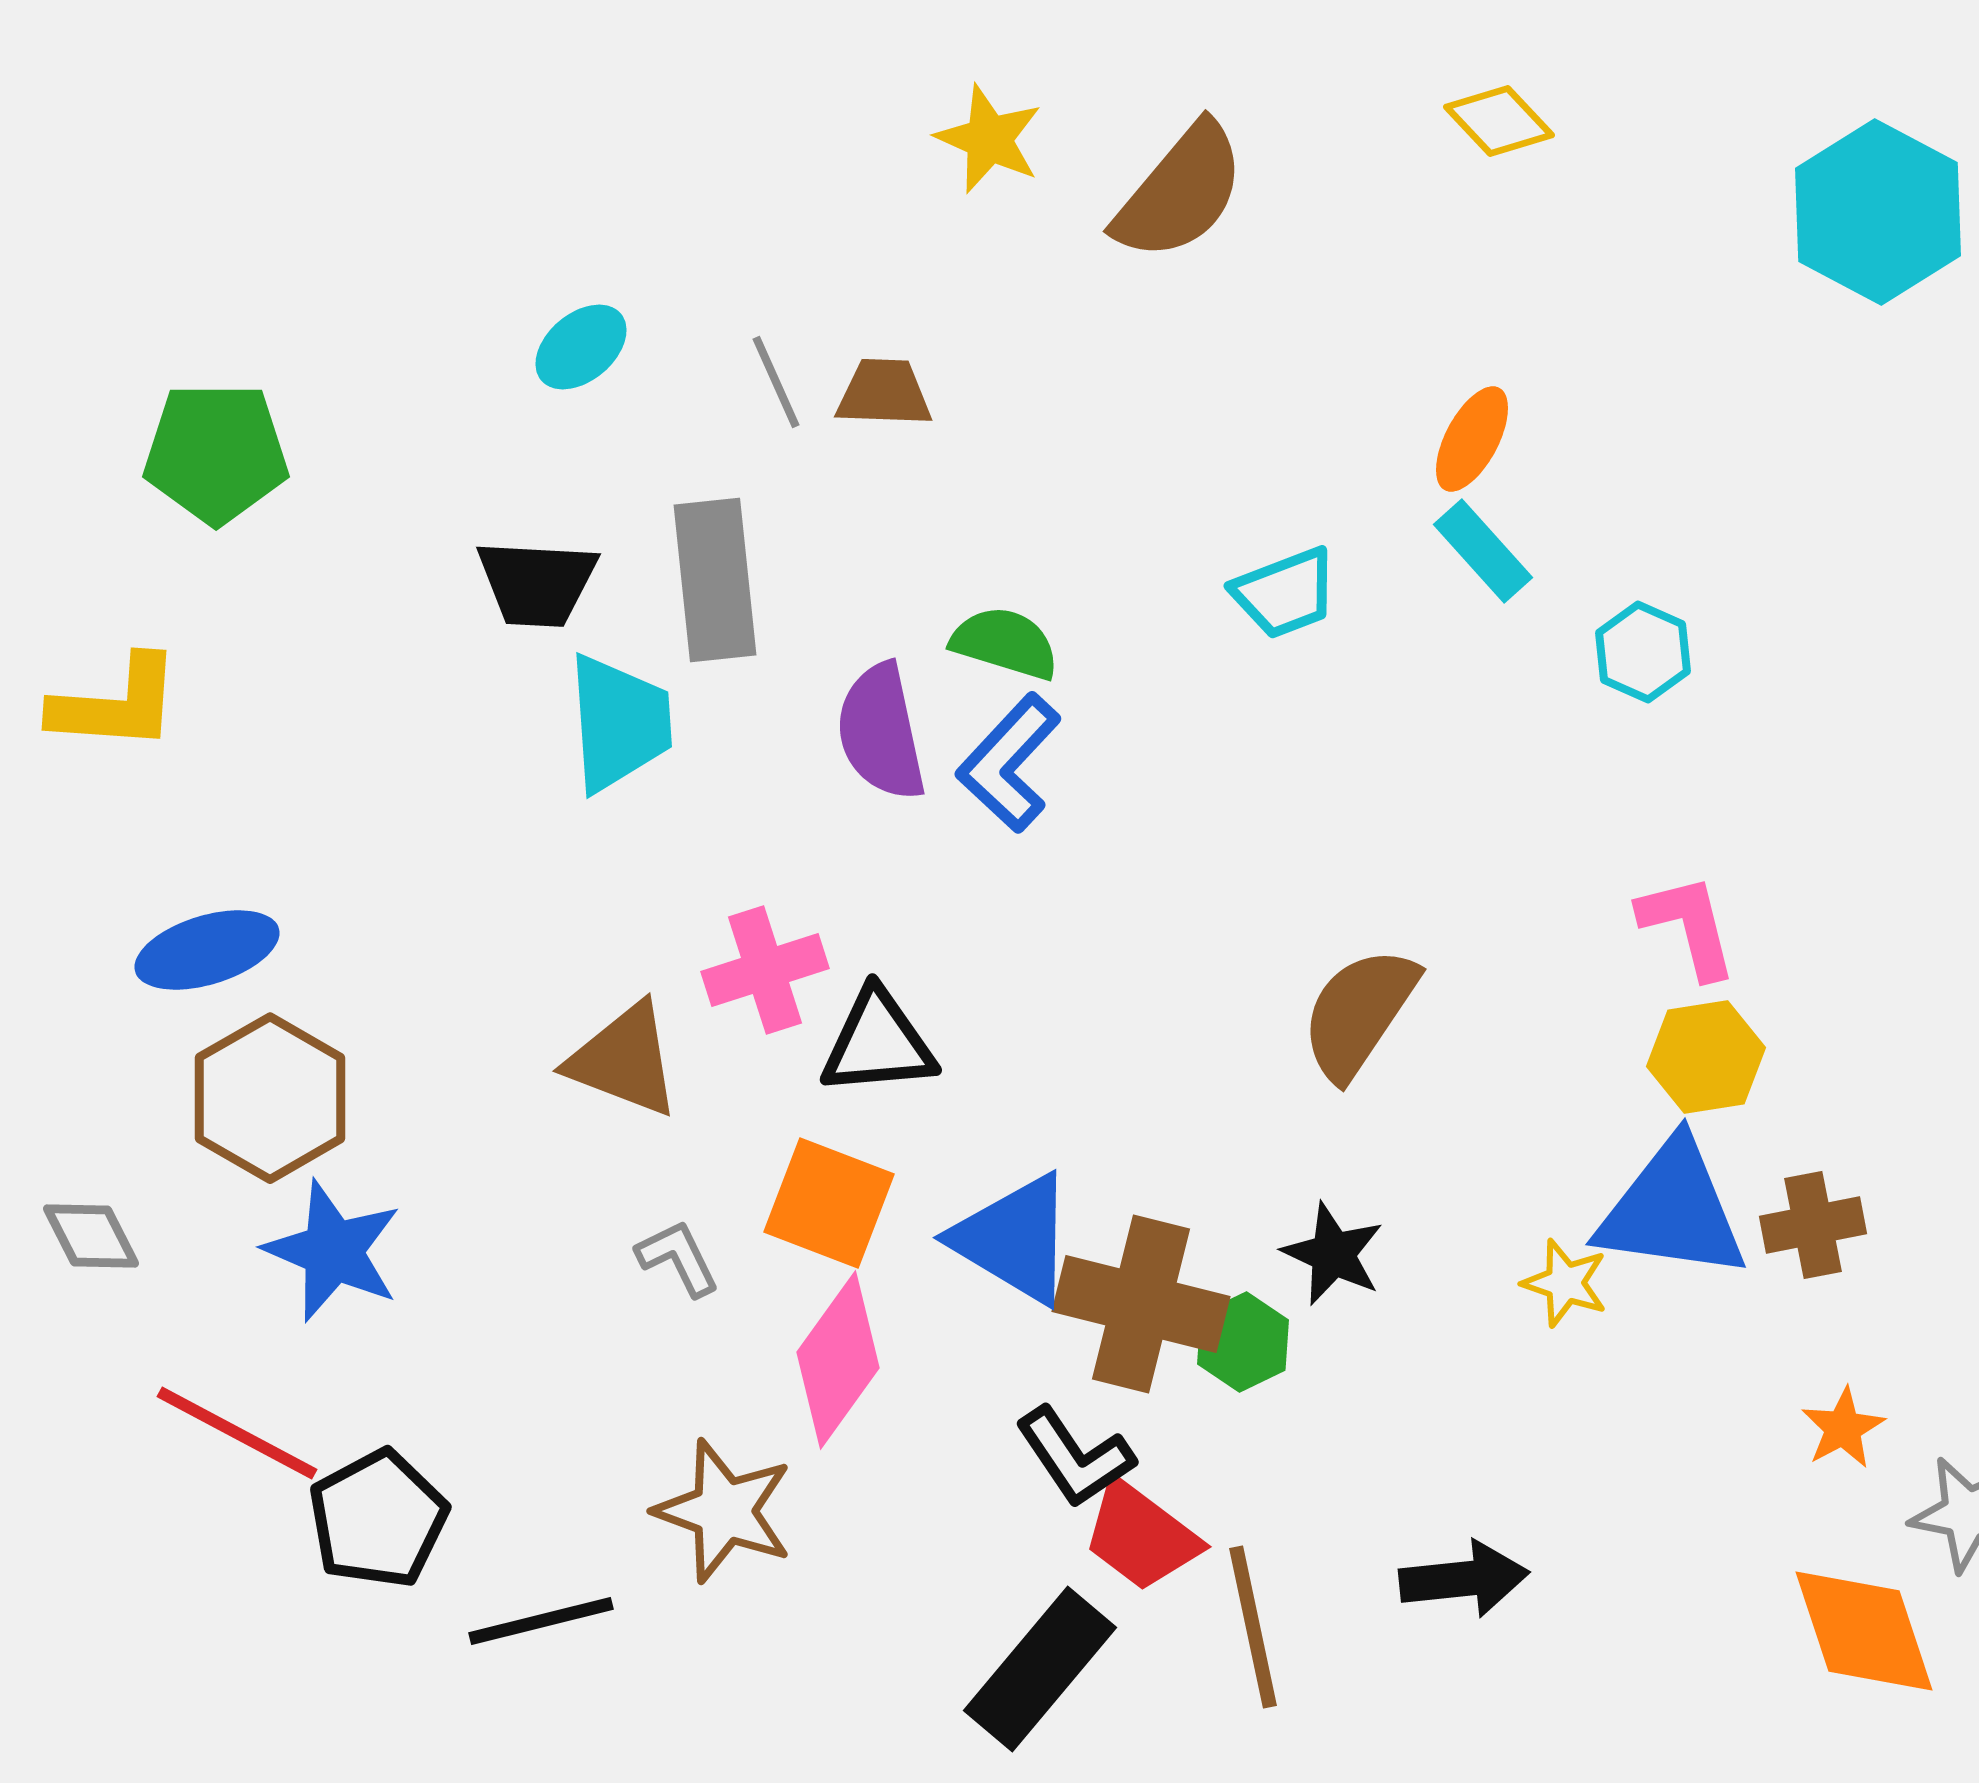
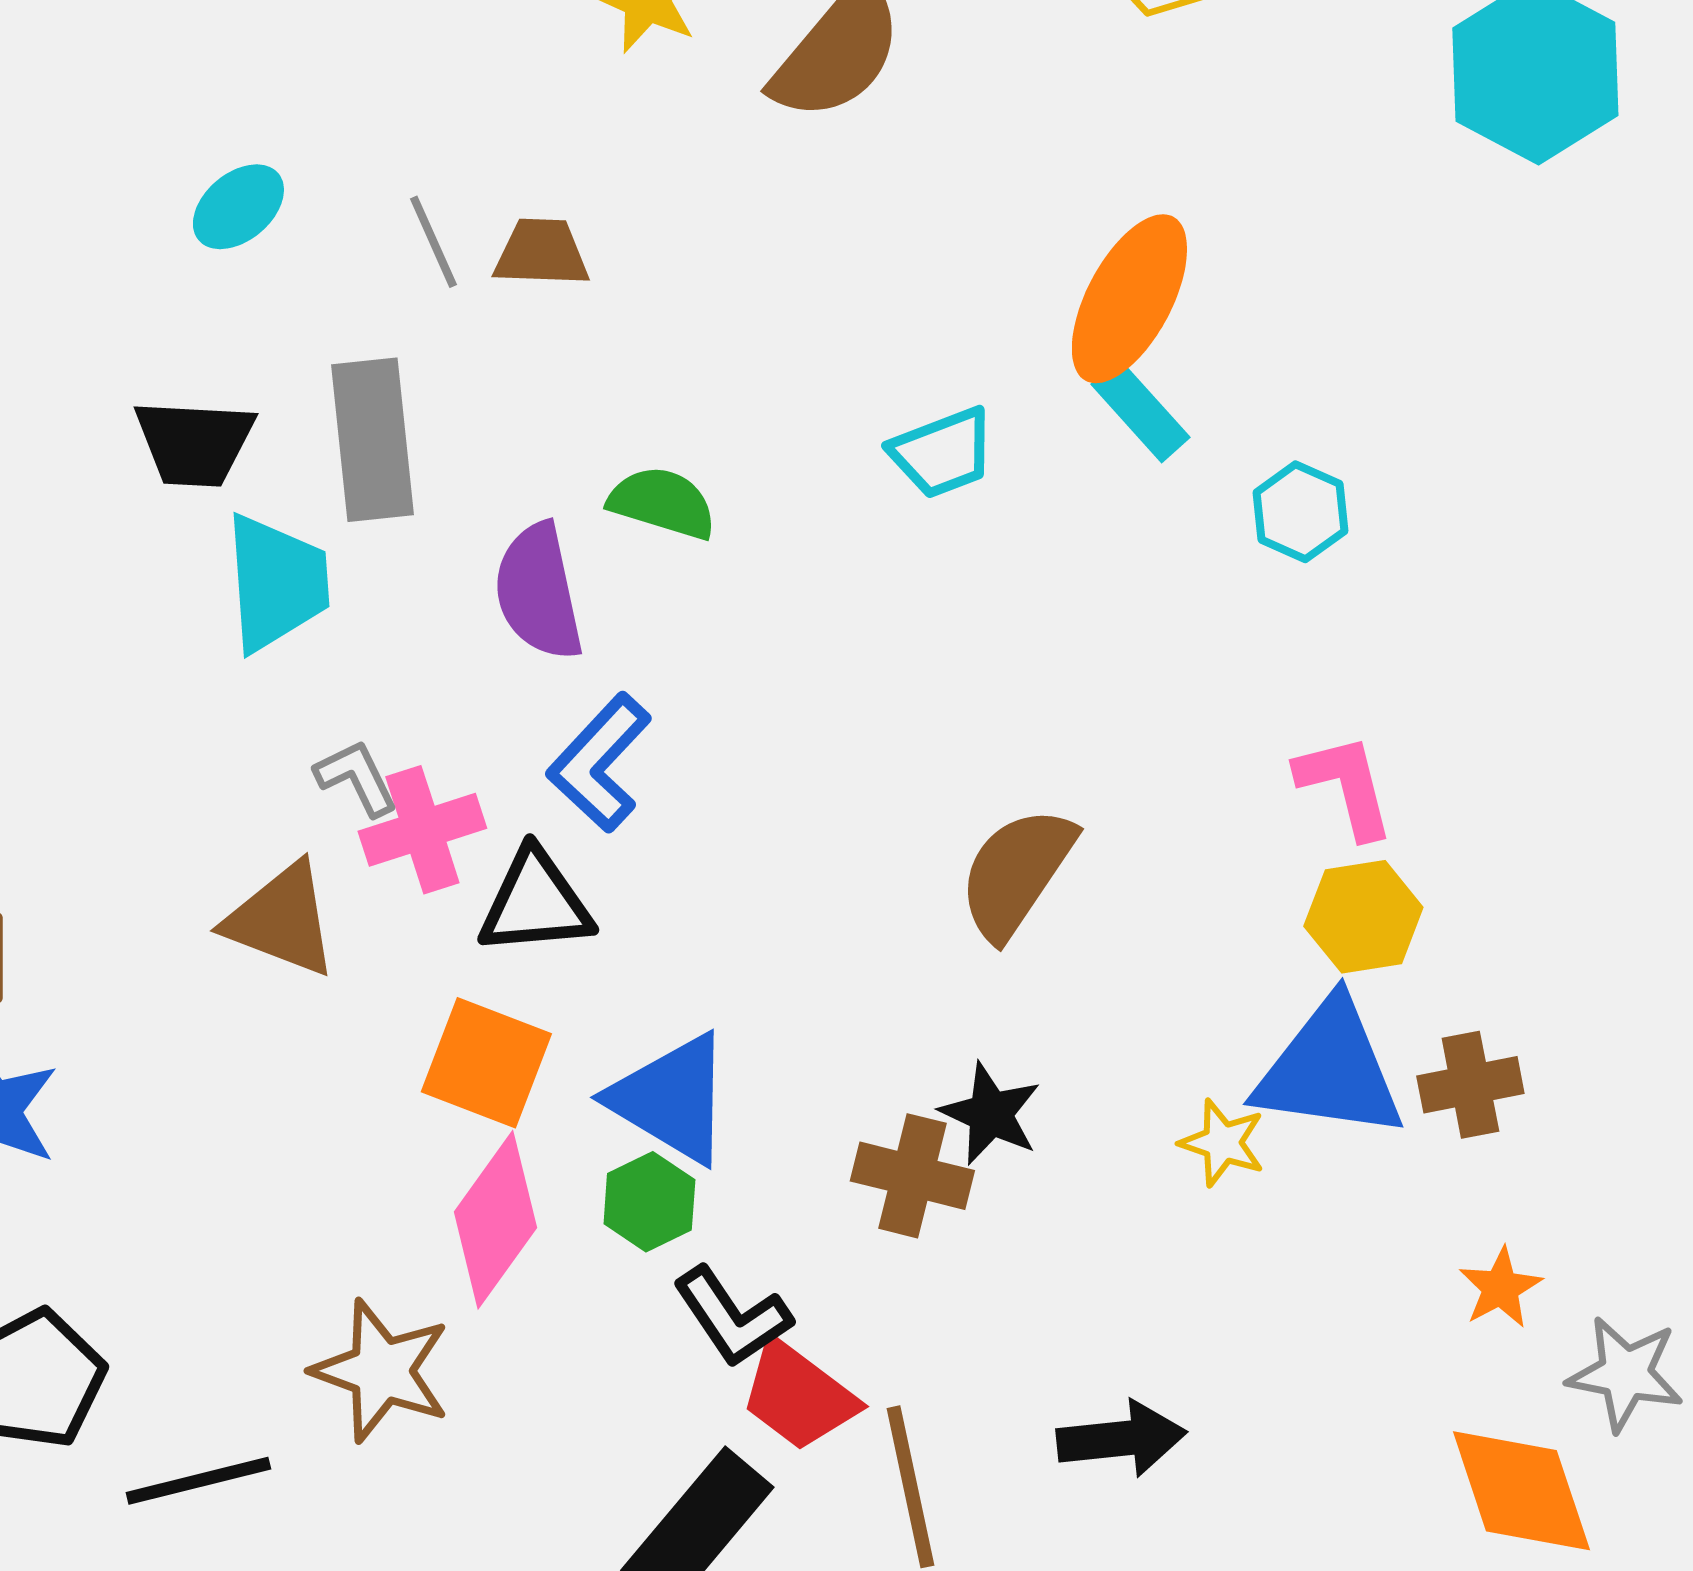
orange ellipse: (1472, 439) -> (1129, 299), size x1.6
blue L-shape: (1009, 763) -> (599, 763), moved
gray L-shape: (678, 1258) -> (356, 778), moved
brown cross: (1141, 1304) -> (912, 1176), moved, size x0.7
green hexagon: (1243, 1342) -> (649, 1202), moved

